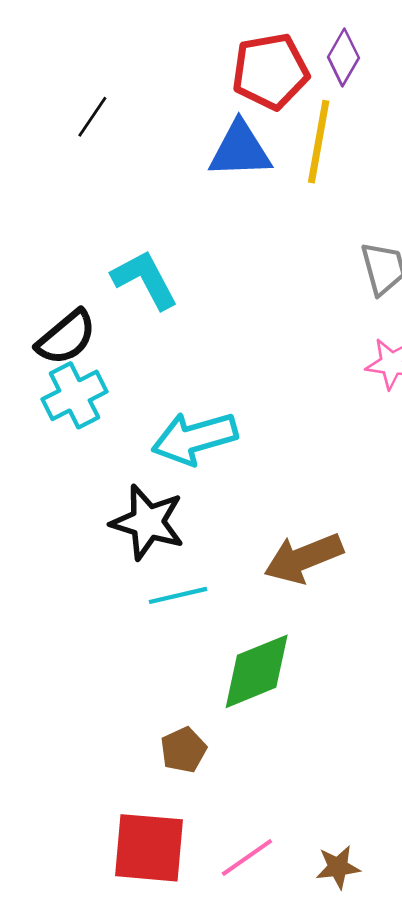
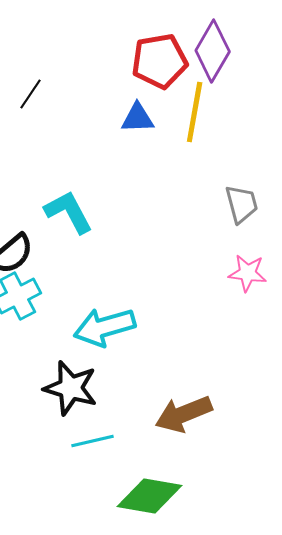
purple diamond: (343, 57) -> (213, 51), size x1.5
blue triangle: (240, 150) -> (138, 118), size x0.7
green diamond: (257, 671) -> (150, 496), turned 32

